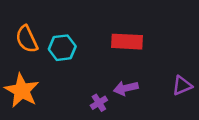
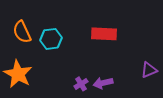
purple arrow: (126, 88) -> (103, 83), moved

